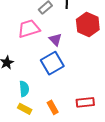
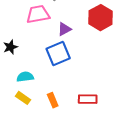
purple triangle: (55, 40) -> (64, 29), turned 40
cyan semicircle: (24, 89) -> (25, 77), turned -98

